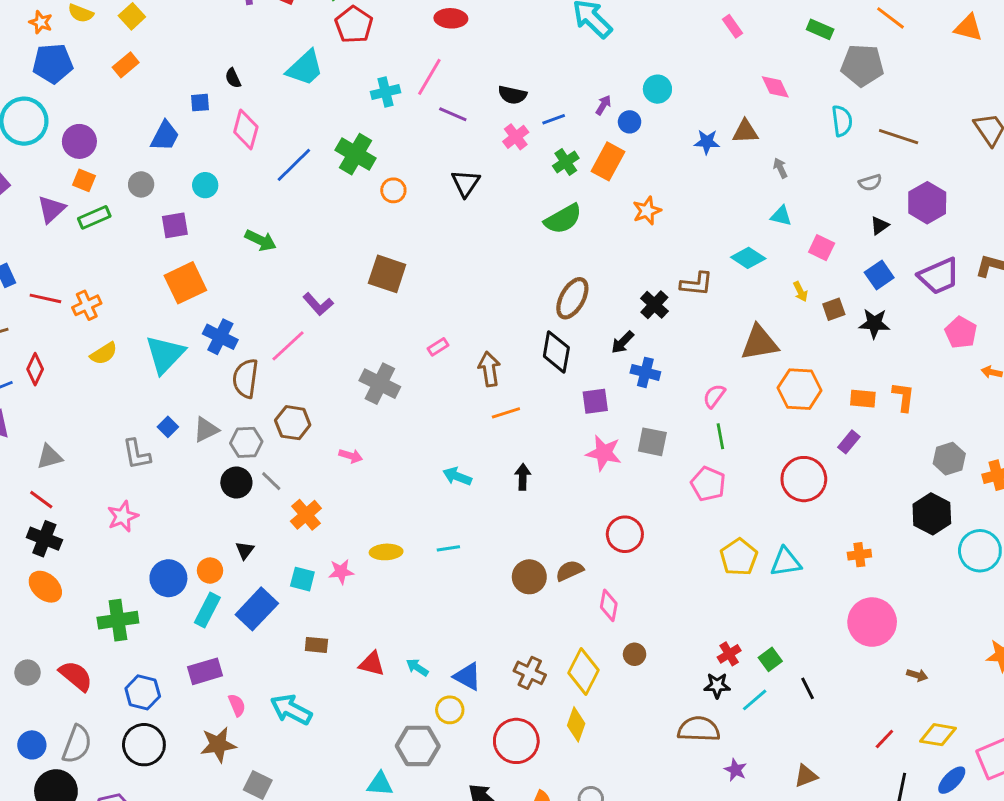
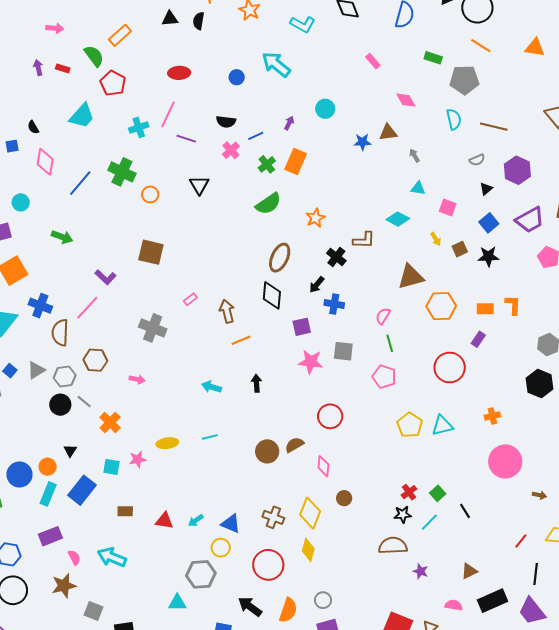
blue circle: (630, 122) -> (237, 77), moved
orange star: (647, 211) -> (315, 218), moved
cyan arrow: (417, 667) -> (196, 520), turned -63

